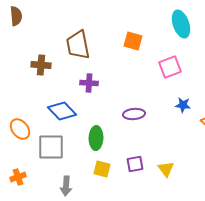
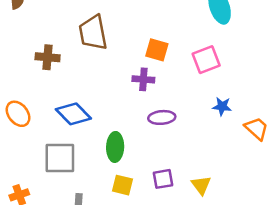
orange square: (133, 41) -> (157, 50), moved
purple cross: (89, 83) -> (143, 79), moved
orange ellipse: (20, 129) -> (18, 114), moved

